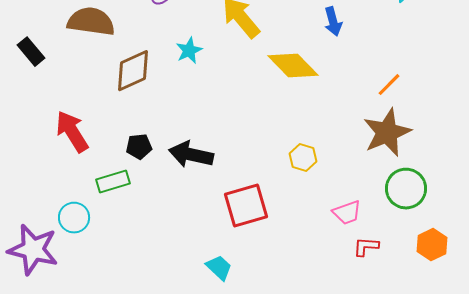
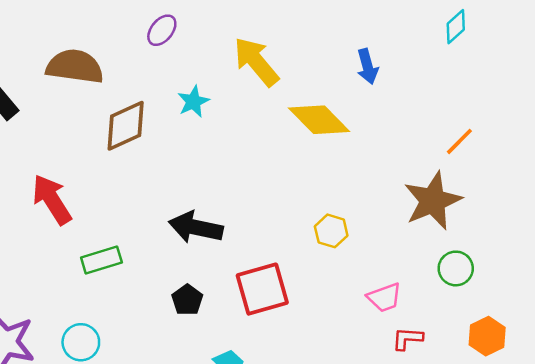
orange line: (389, 85) -> (459, 141), moved
black pentagon: (139, 147) -> (187, 300), moved, turned -30
green circle: (406, 189) -> (456, 268), size x0.7
cyan circle: (74, 218) -> (81, 342), moved

